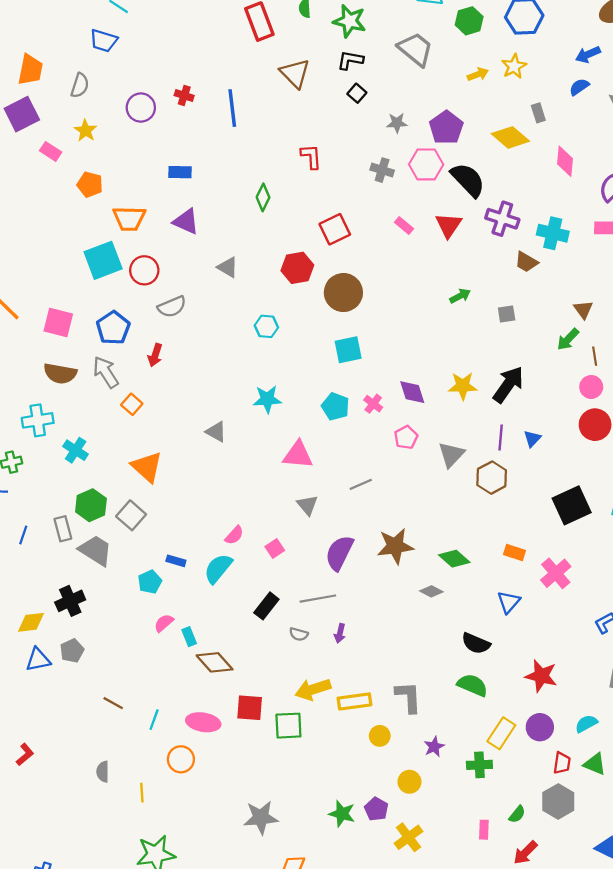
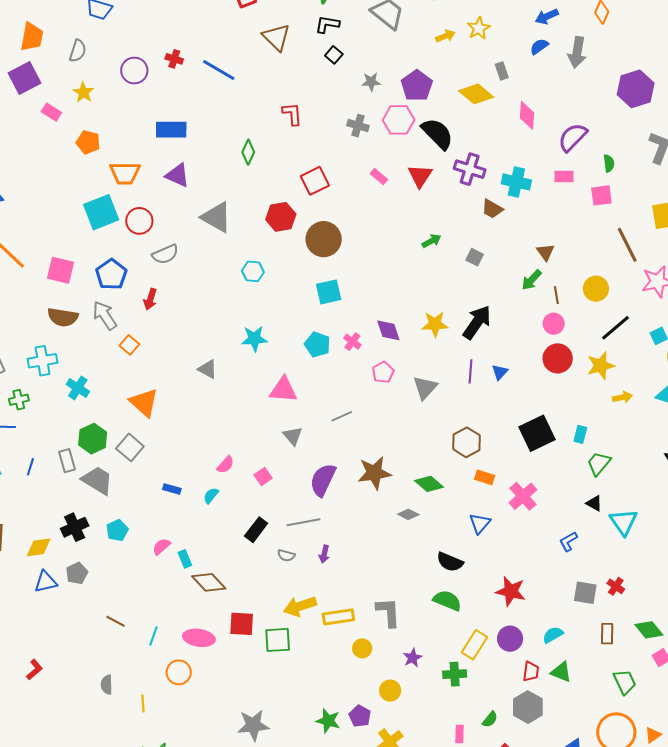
blue line: (232, 108) -> (219, 70), turned -52
blue rectangle: (180, 172) -> (171, 130), size x1.4
gray triangle: (228, 267) -> (216, 217), size x1.6
gray square: (507, 314) -> (475, 257), turned 36
brown hexagon: (492, 478) -> (467, 442), moved
cyan semicircle: (218, 568) -> (211, 496), size x0.6
cyan pentagon: (150, 582) -> (117, 530), moved

